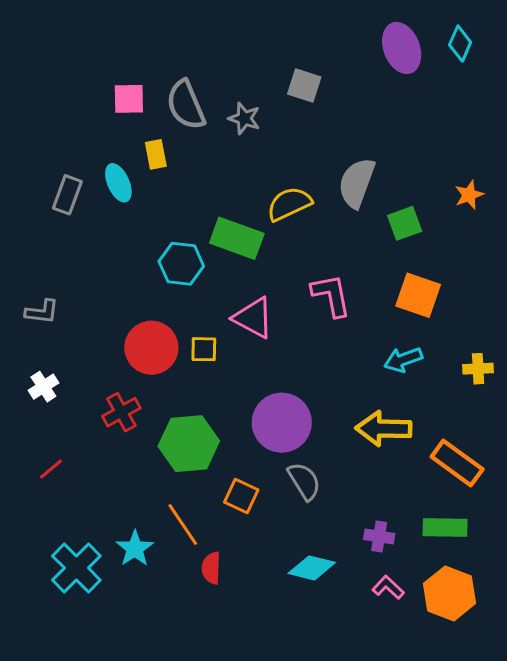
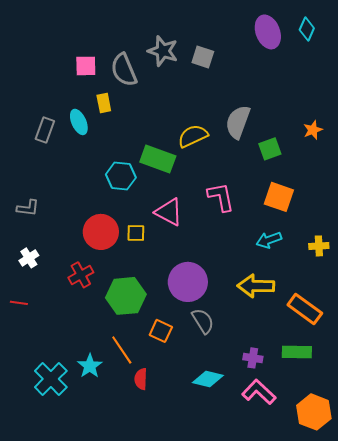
gray star: (244, 118) -> (163, 51), moved, size x1.4
red line: (51, 469) -> (19, 303), moved, turned 48
pink L-shape: (388, 587) -> (259, 392), size x1.6
orange hexagon: (450, 593) -> (314, 412), moved

